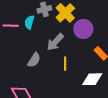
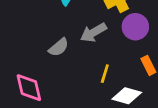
yellow line: (65, 64) -> (105, 74), moved

